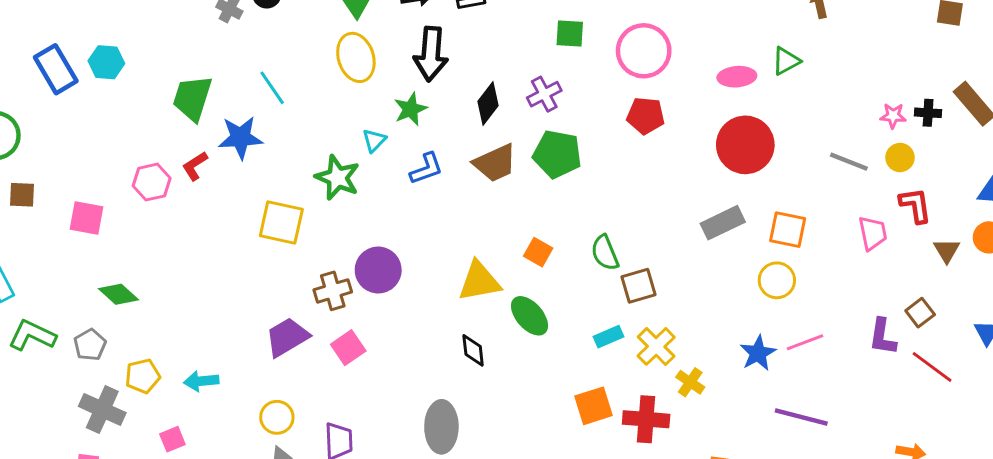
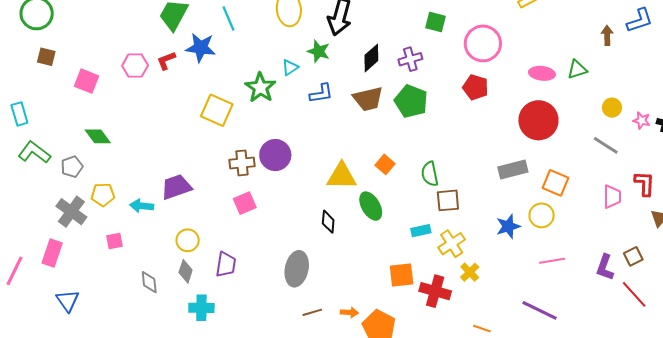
green star: (410, 109) -> (319, 51), turned 30
yellow circle: (900, 158) -> (612, 108), moved
purple trapezoid: (287, 337) -> (176, 187), moved
blue star: (758, 353) -> (508, 226), moved

